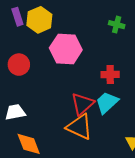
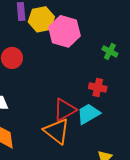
green cross: (117, 25) -> (110, 51), moved
pink hexagon: (66, 49) -> (64, 31), moved

